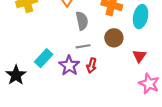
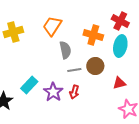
gray line: (83, 46) -> (74, 70), moved
red triangle: (139, 56) -> (119, 83), turned 40

